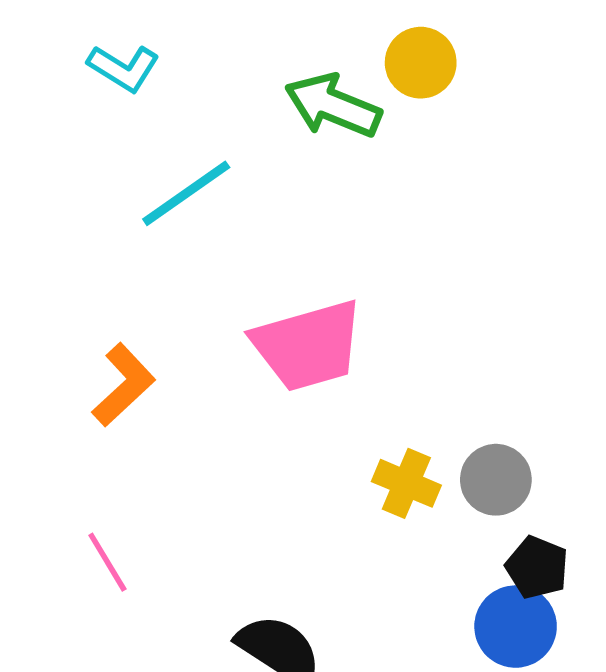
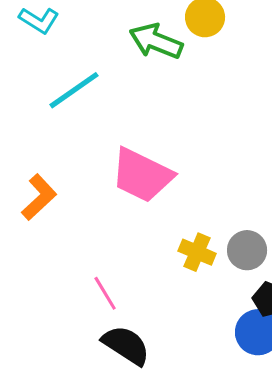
pink trapezoid: (308, 345) -> (142, 175), turned 42
pink line: (107, 562) -> (105, 293), moved

